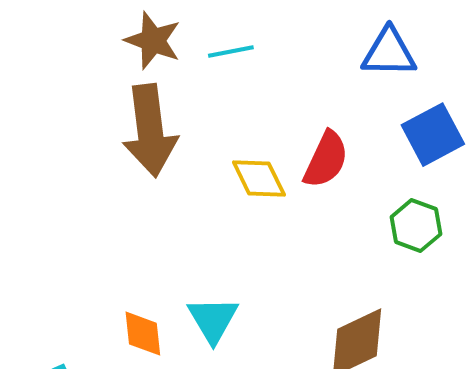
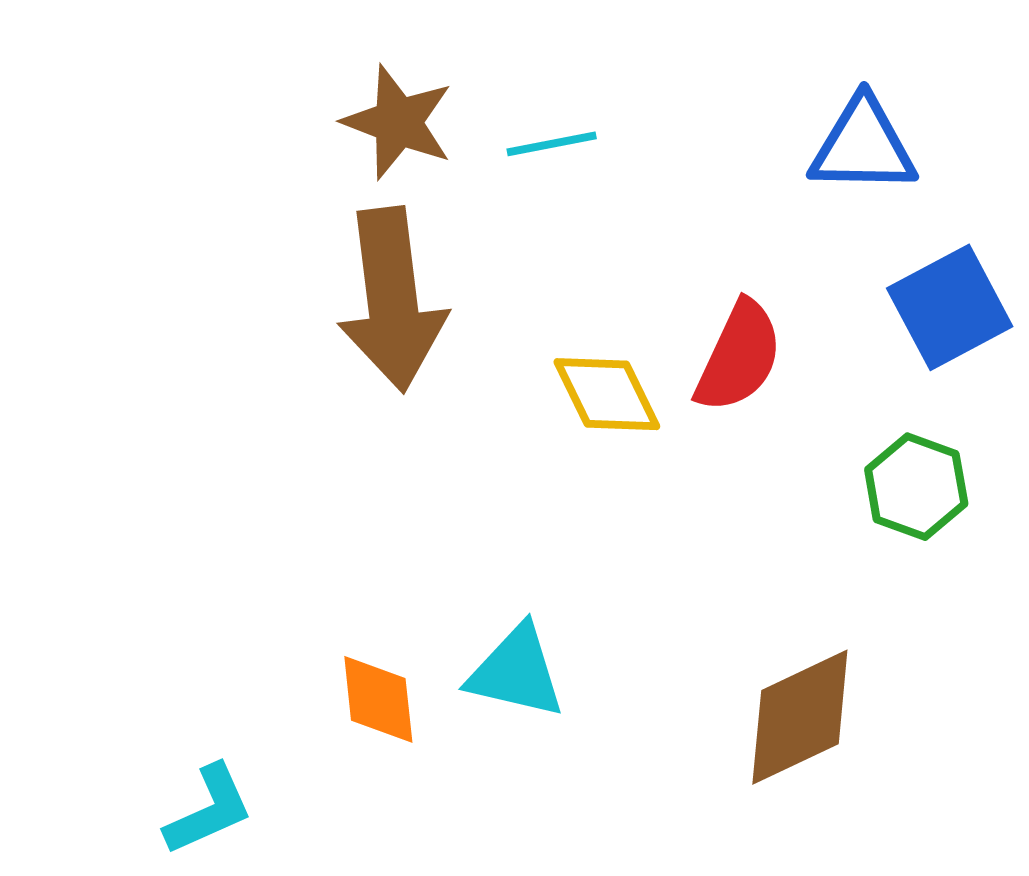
cyan triangle: (213, 320) -> (516, 672), turned -46

